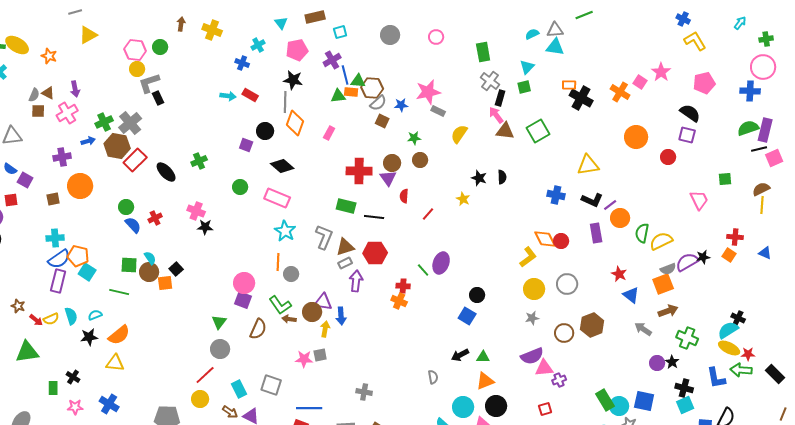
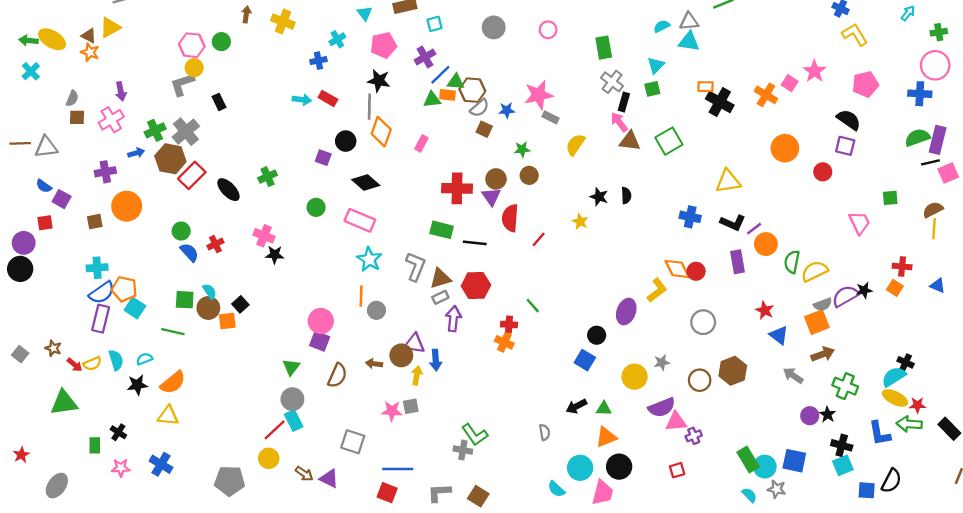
yellow triangle: (88, 35) -> (110, 27), moved
blue cross: (242, 63) -> (318, 61), turned -32
blue line: (345, 75) -> (440, 75), turned 60
gray L-shape: (149, 83) -> (182, 84), moved
brown triangle: (48, 93) -> (89, 36), moved
red semicircle: (404, 196) -> (510, 218), size x1.6
purple ellipse: (441, 263) -> (626, 312), moved
yellow circle: (534, 289) -> (635, 377), moved
green L-shape: (280, 305) -> (475, 435), moved
cyan rectangle: (239, 389) -> (294, 420), moved

